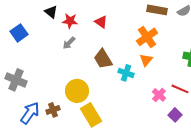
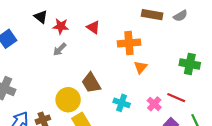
orange cross: (147, 37) -> (129, 43), moved, turned 30
brown trapezoid: (103, 59) -> (91, 83), moved
cyan cross: (126, 73) -> (122, 103), moved

